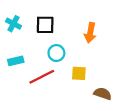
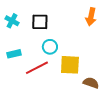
orange arrow: (90, 33) -> (91, 17), moved
yellow square: (79, 73) -> (70, 65), size x1.5

